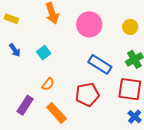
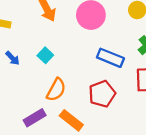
orange semicircle: (48, 84) -> (56, 90), size x1.5
purple rectangle: (25, 105) -> (35, 118), turned 36

